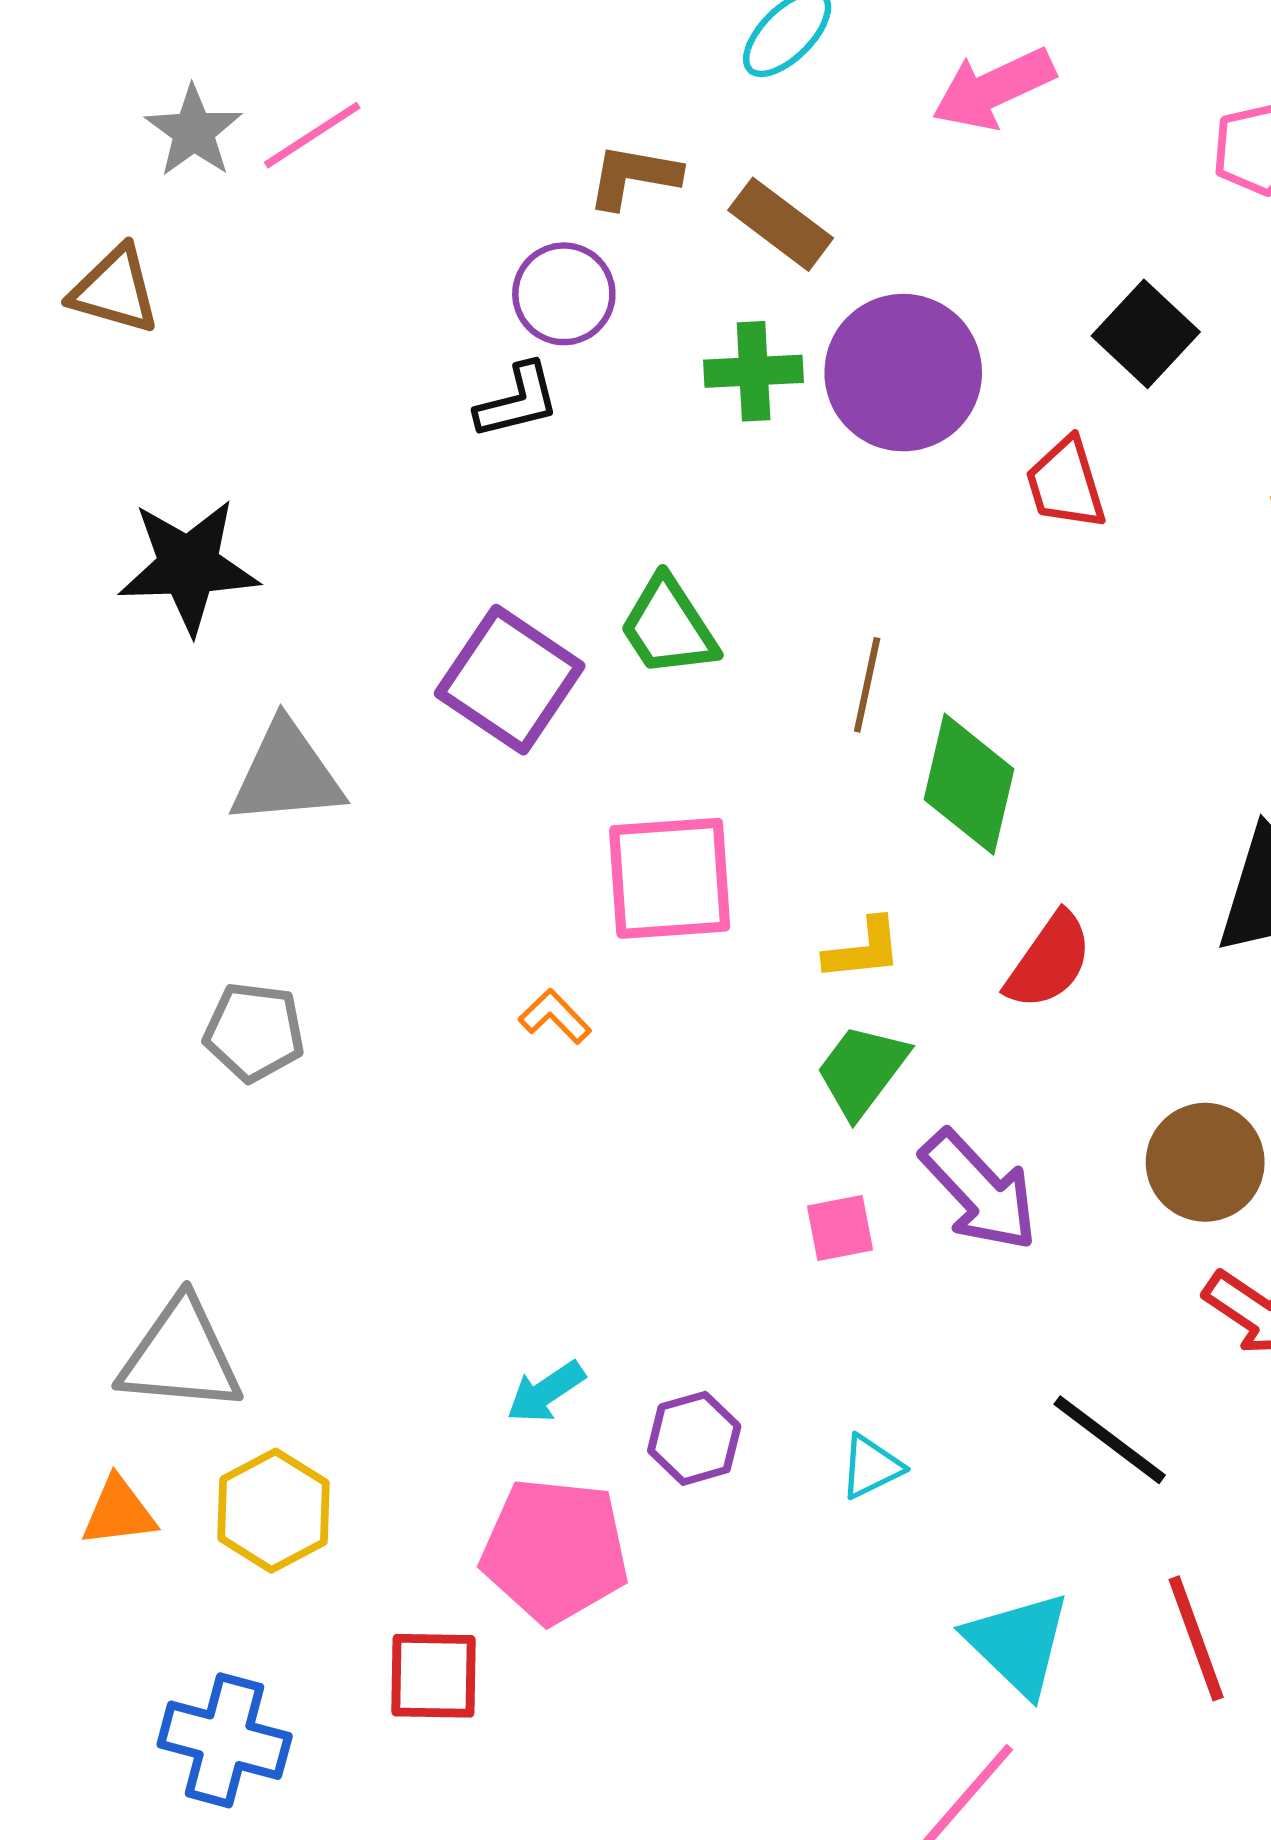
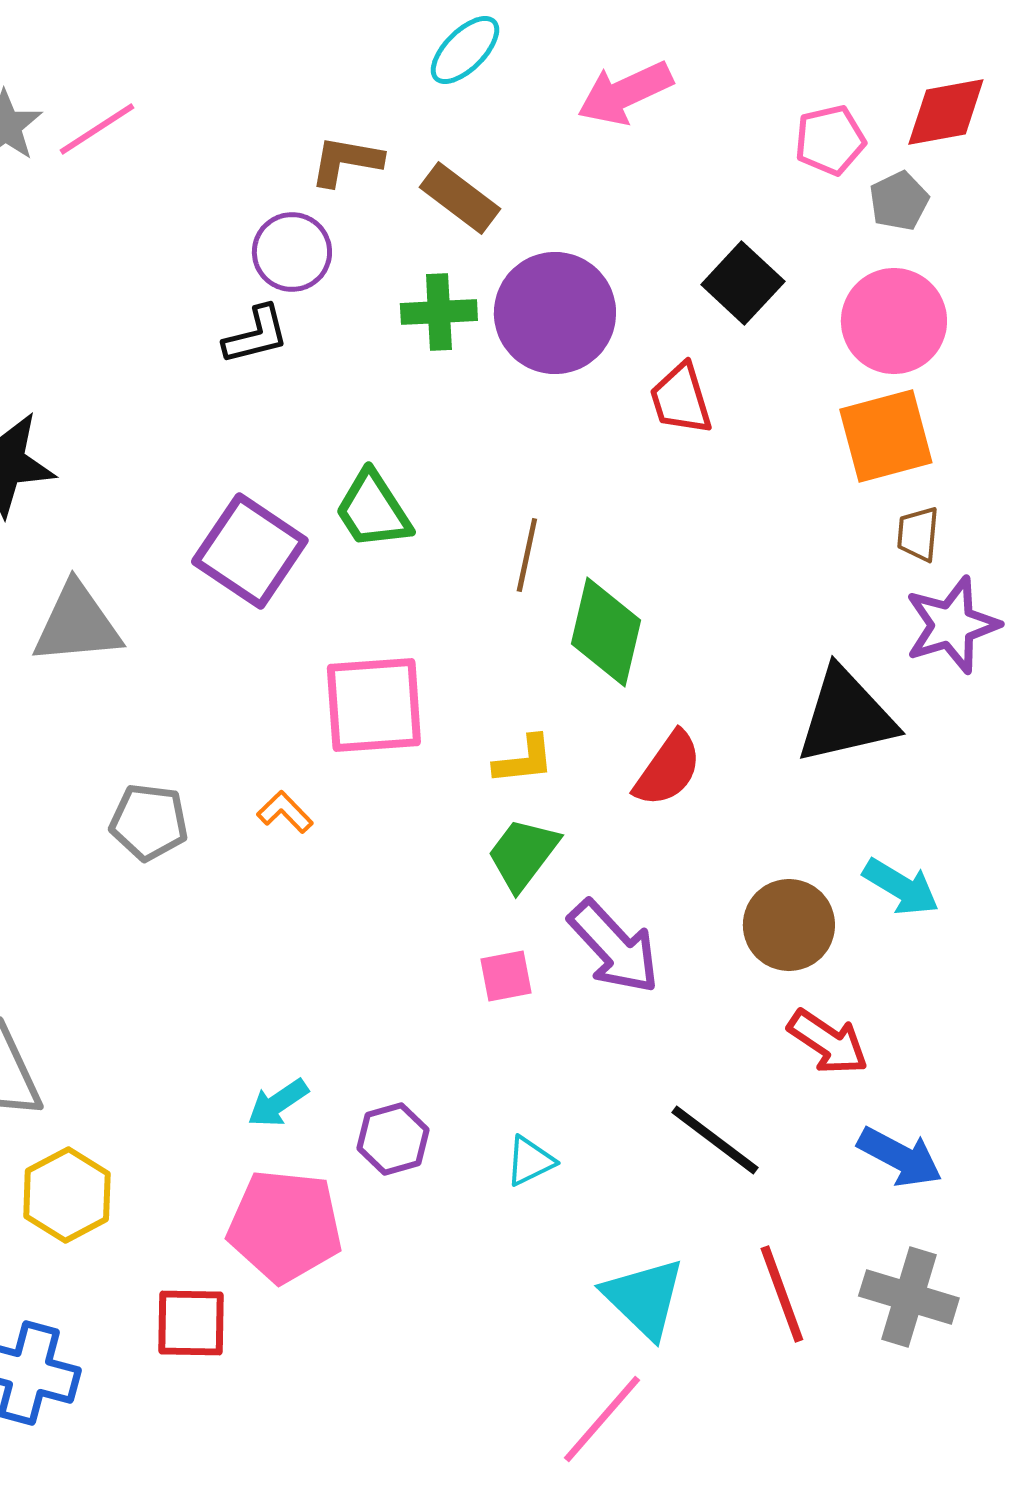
gray pentagon: (254, 1032) -> (149, 822), moved

